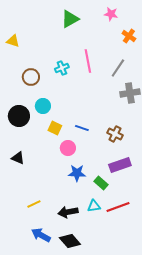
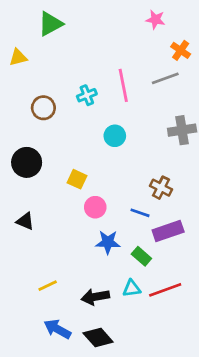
green triangle: (70, 19) -> (50, 24), moved
yellow triangle: (13, 41) -> (18, 57), turned -32
gray line: (118, 68) -> (165, 78), moved, turned 36
cyan circle: (43, 106) -> (115, 136), moved
blue line: (82, 128) -> (140, 213), moved

